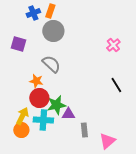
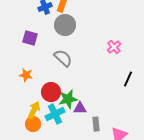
pink cross: (113, 45) -> (114, 47), moved
orange star: (36, 81) -> (26, 75), moved
black line: (116, 85) -> (128, 79), turned 56
cyan cross: (43, 120) -> (55, 114), turned -30

